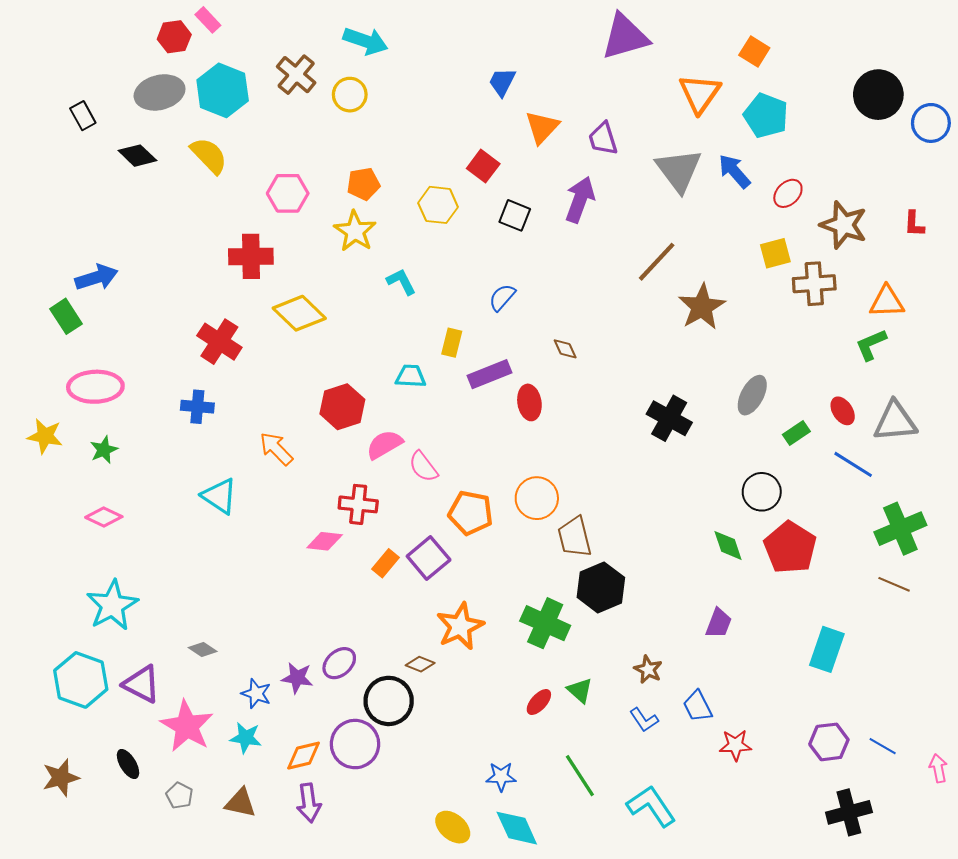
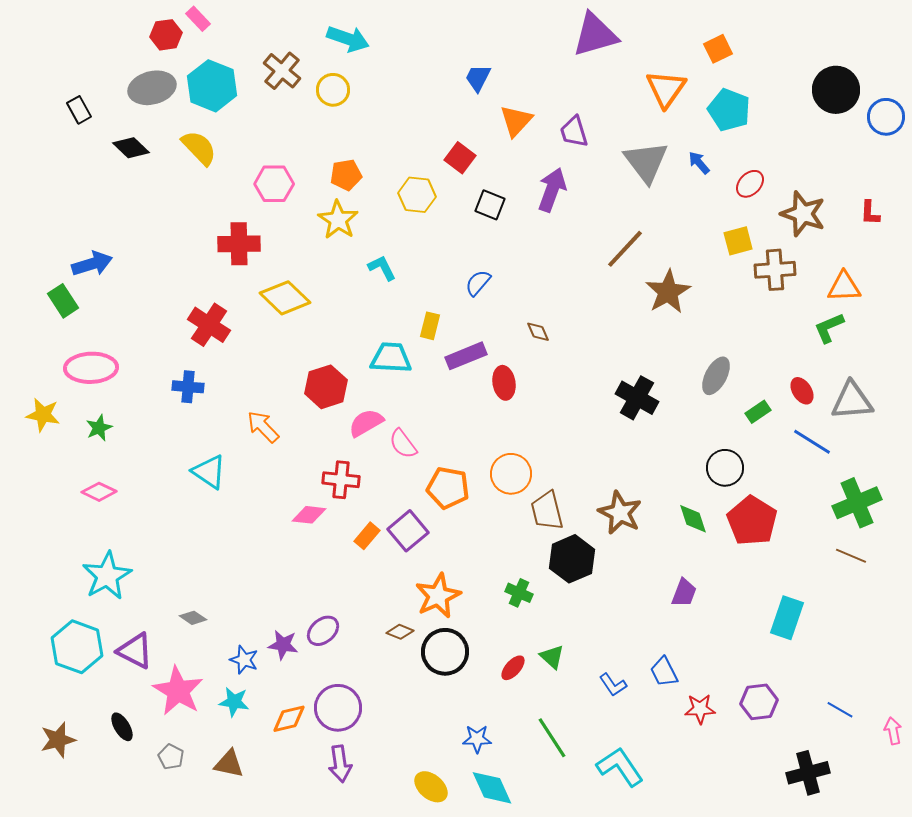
orange square: (754, 51) -> (718, 49), turned 32
blue arrow: (734, 171) -> (699, 163), size x0.7
cyan trapezoid: (411, 376) -> (391, 358), size x1.4
green cross: (545, 623) -> (519, 593), size x0.6
brown star: (648, 669) -> (620, 513), moved, size x1.6
black circle: (389, 701) -> (445, 652), moved
purple hexagon: (829, 742) -> (759, 702), moved
purple arrow: (309, 803) -> (340, 764), moved

